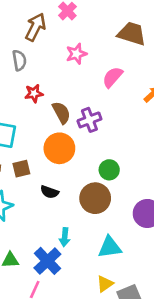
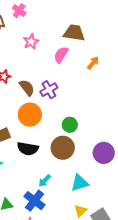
brown trapezoid: (132, 34) -> (74, 33), moved
black semicircle: (50, 192) -> (28, 149), size x1.5
cyan arrow: (65, 237) -> (45, 181), turned 48

